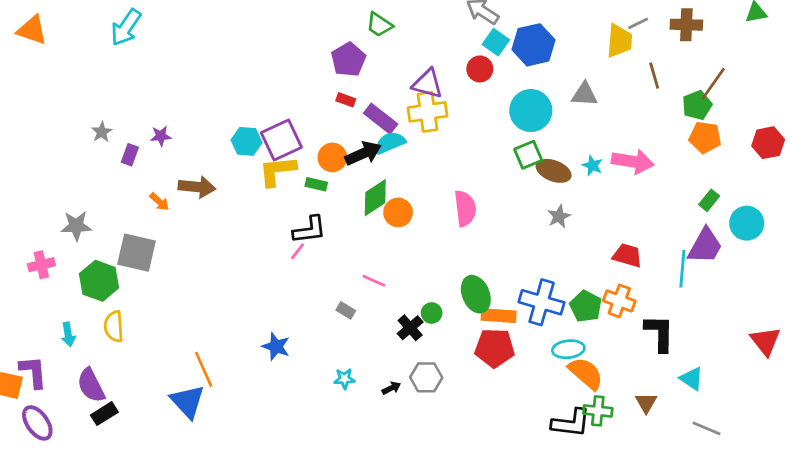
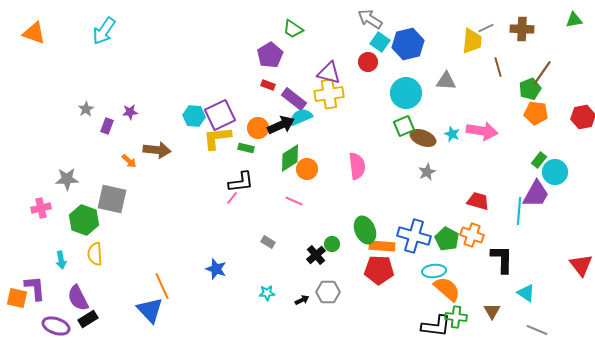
cyan circle: (747, 223) -> (555, 172), moved
pink line: (374, 281) -> (294, 201), moved
purple ellipse: (37, 423) -> (56, 326), moved, turned -36

